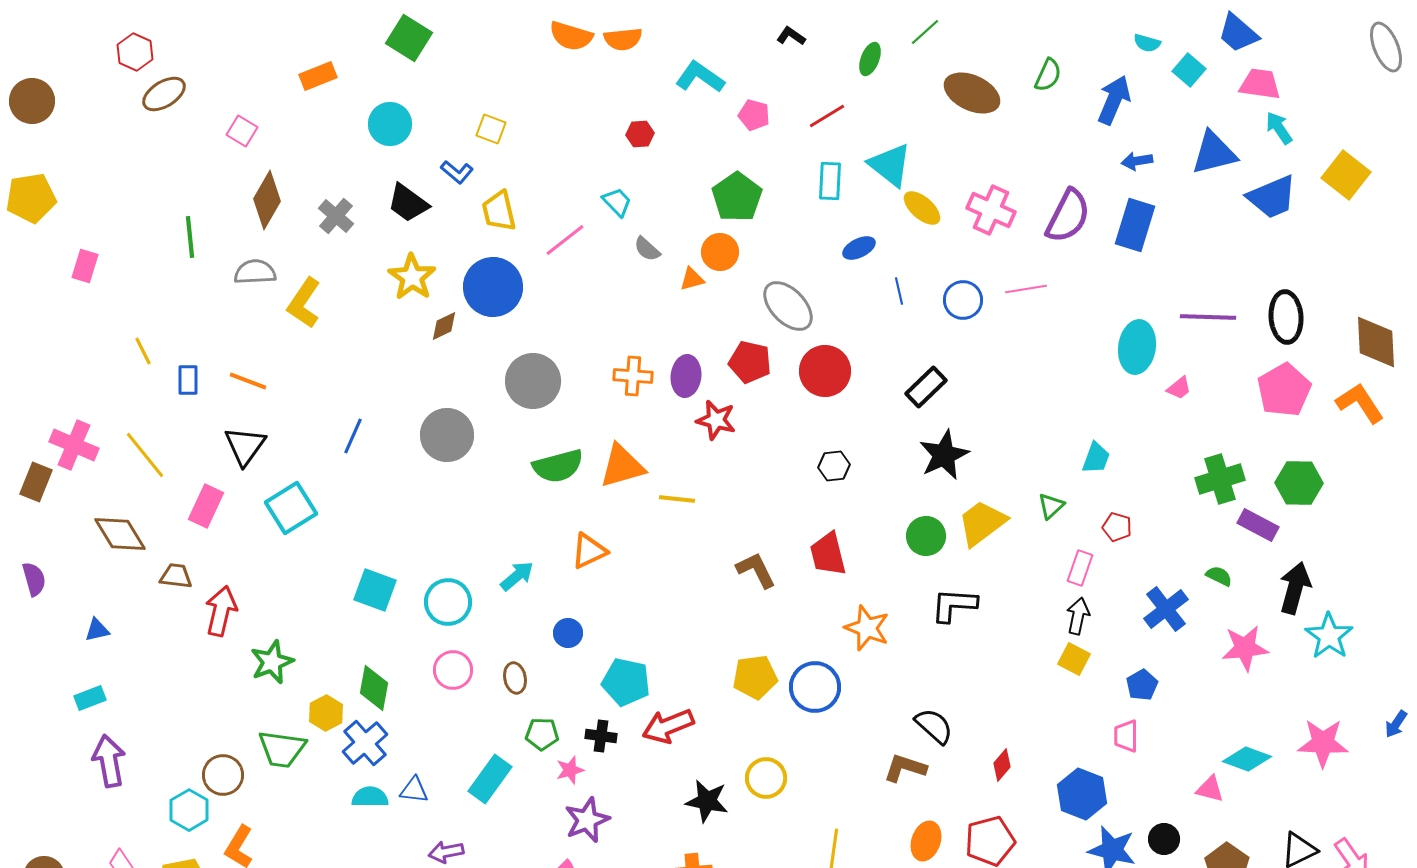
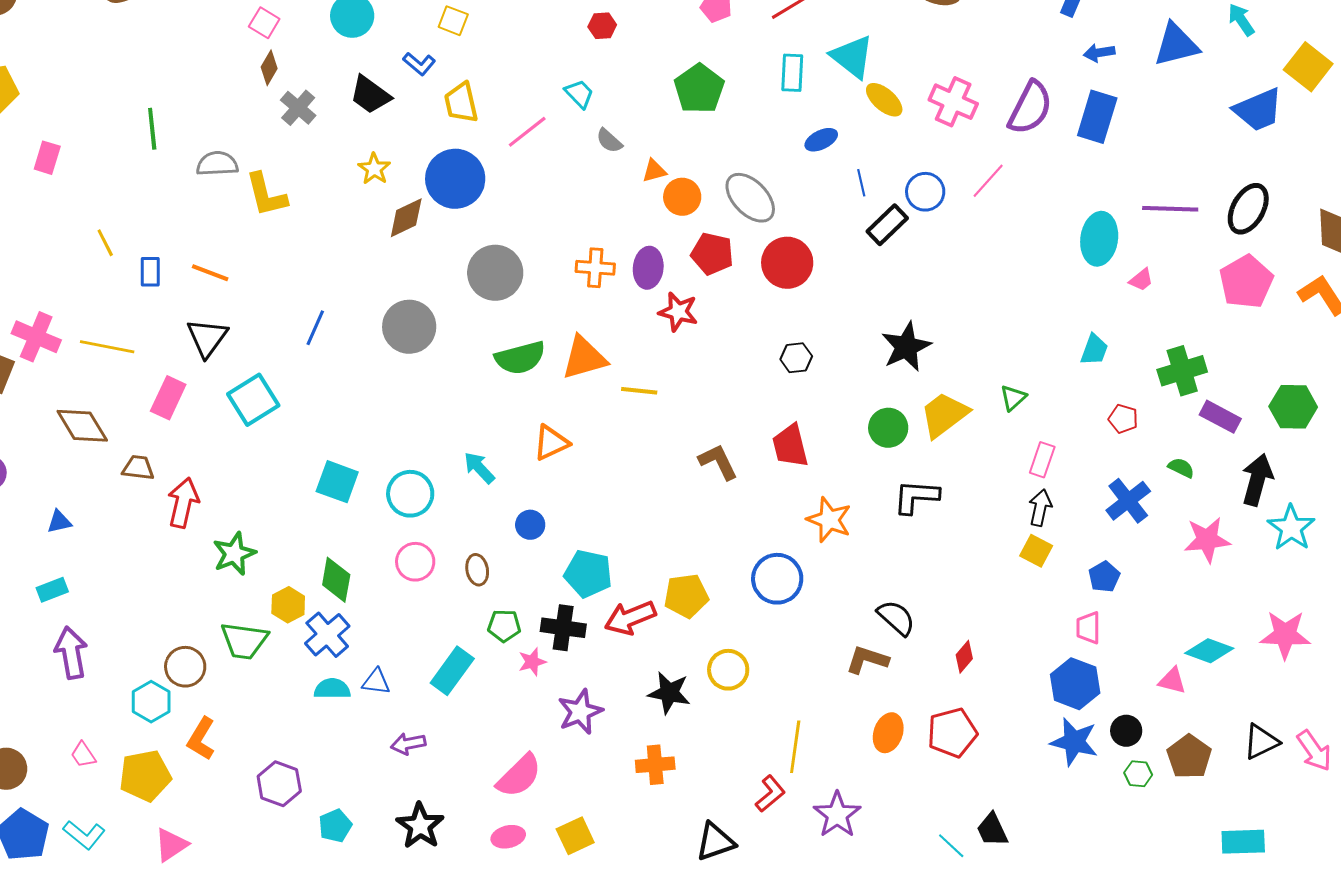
pink square: (242, 131) -> (264, 23), moved
blue trapezoid: (1272, 197) -> (1258, 110), moved
brown diamond: (267, 200) -> (269, 68), moved, size x0.6
orange circle: (720, 252) -> (682, 197), moved
yellow star: (412, 277) -> (374, 169), size x0.7
pink line: (1026, 289) -> (988, 181), turned -39
yellow L-shape: (304, 303) -> (266, 195), turned -48
black ellipse: (1286, 317) -> (1248, 209), turned 33
brown diamond: (444, 326) -> (406, 218), size x1.4
black rectangle: (926, 387) -> (887, 225), moved
yellow line: (145, 455) -> (107, 347), turned -40
cyan trapezoid: (1096, 458) -> (1094, 350), moved
green hexagon: (1299, 483) -> (1293, 407), moved
red pentagon: (1117, 527) -> (1123, 419), moved
cyan arrow: (517, 576) -> (479, 468), turned -93
yellow pentagon: (755, 677) -> (686, 596), moved
black cross: (601, 736) -> (563, 628), size x1.4
blue hexagon: (1082, 794) -> (1075, 684), moved
purple star: (587, 820) -> (580, 712), moved

